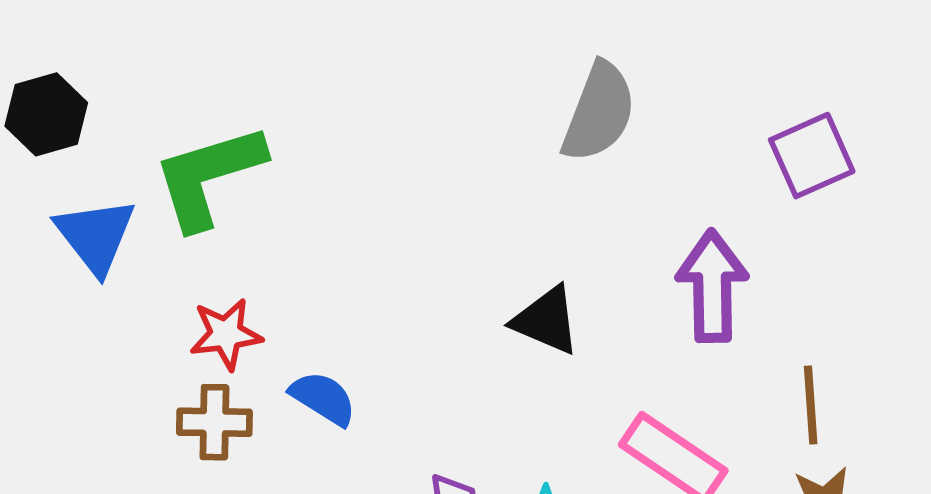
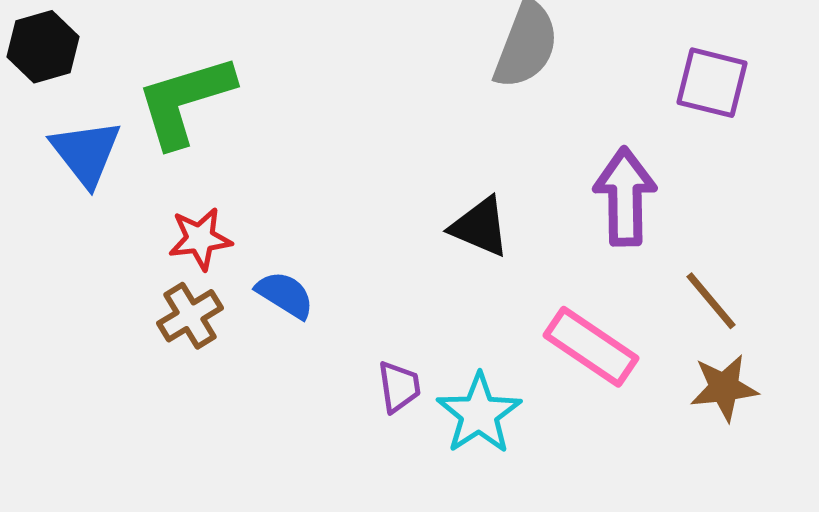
purple square: (812, 156) -> (712, 83), turned 38
brown line: (811, 405) -> (711, 301), turned -36
brown cross: (214, 422) -> (190, 316), turned -32

